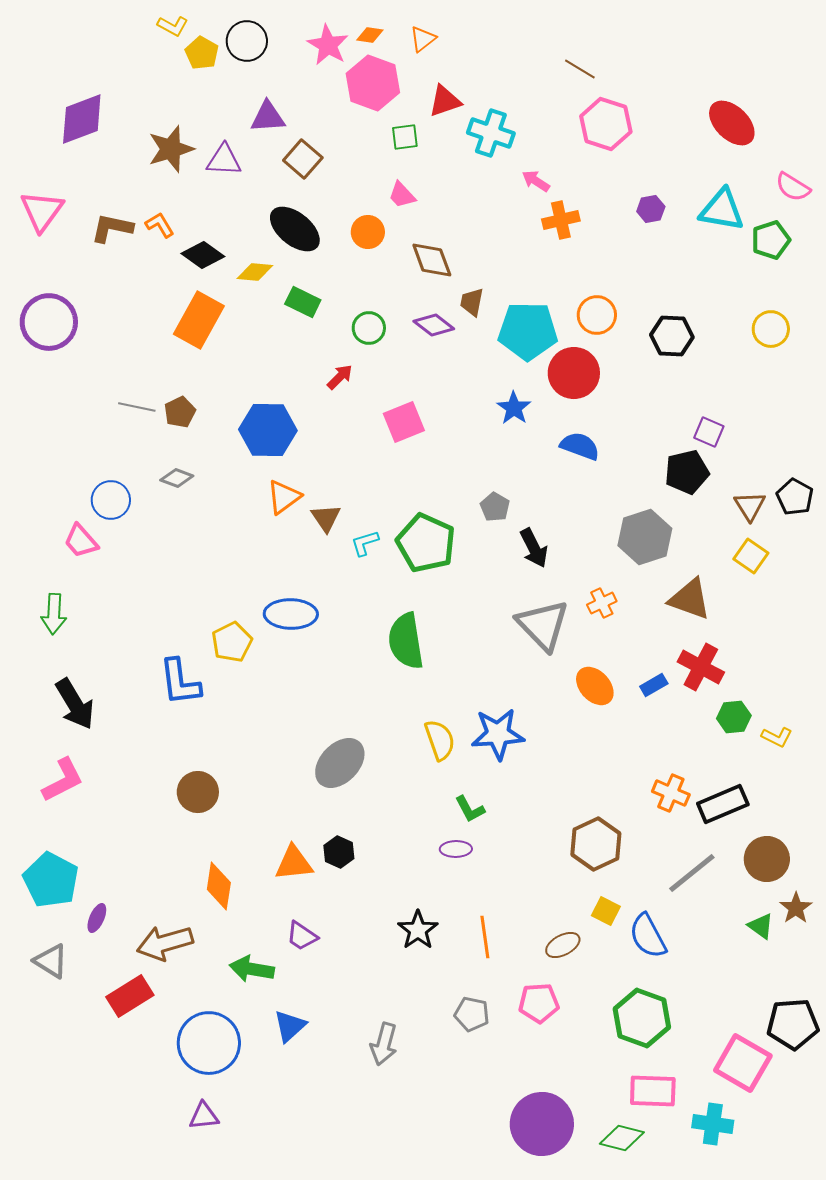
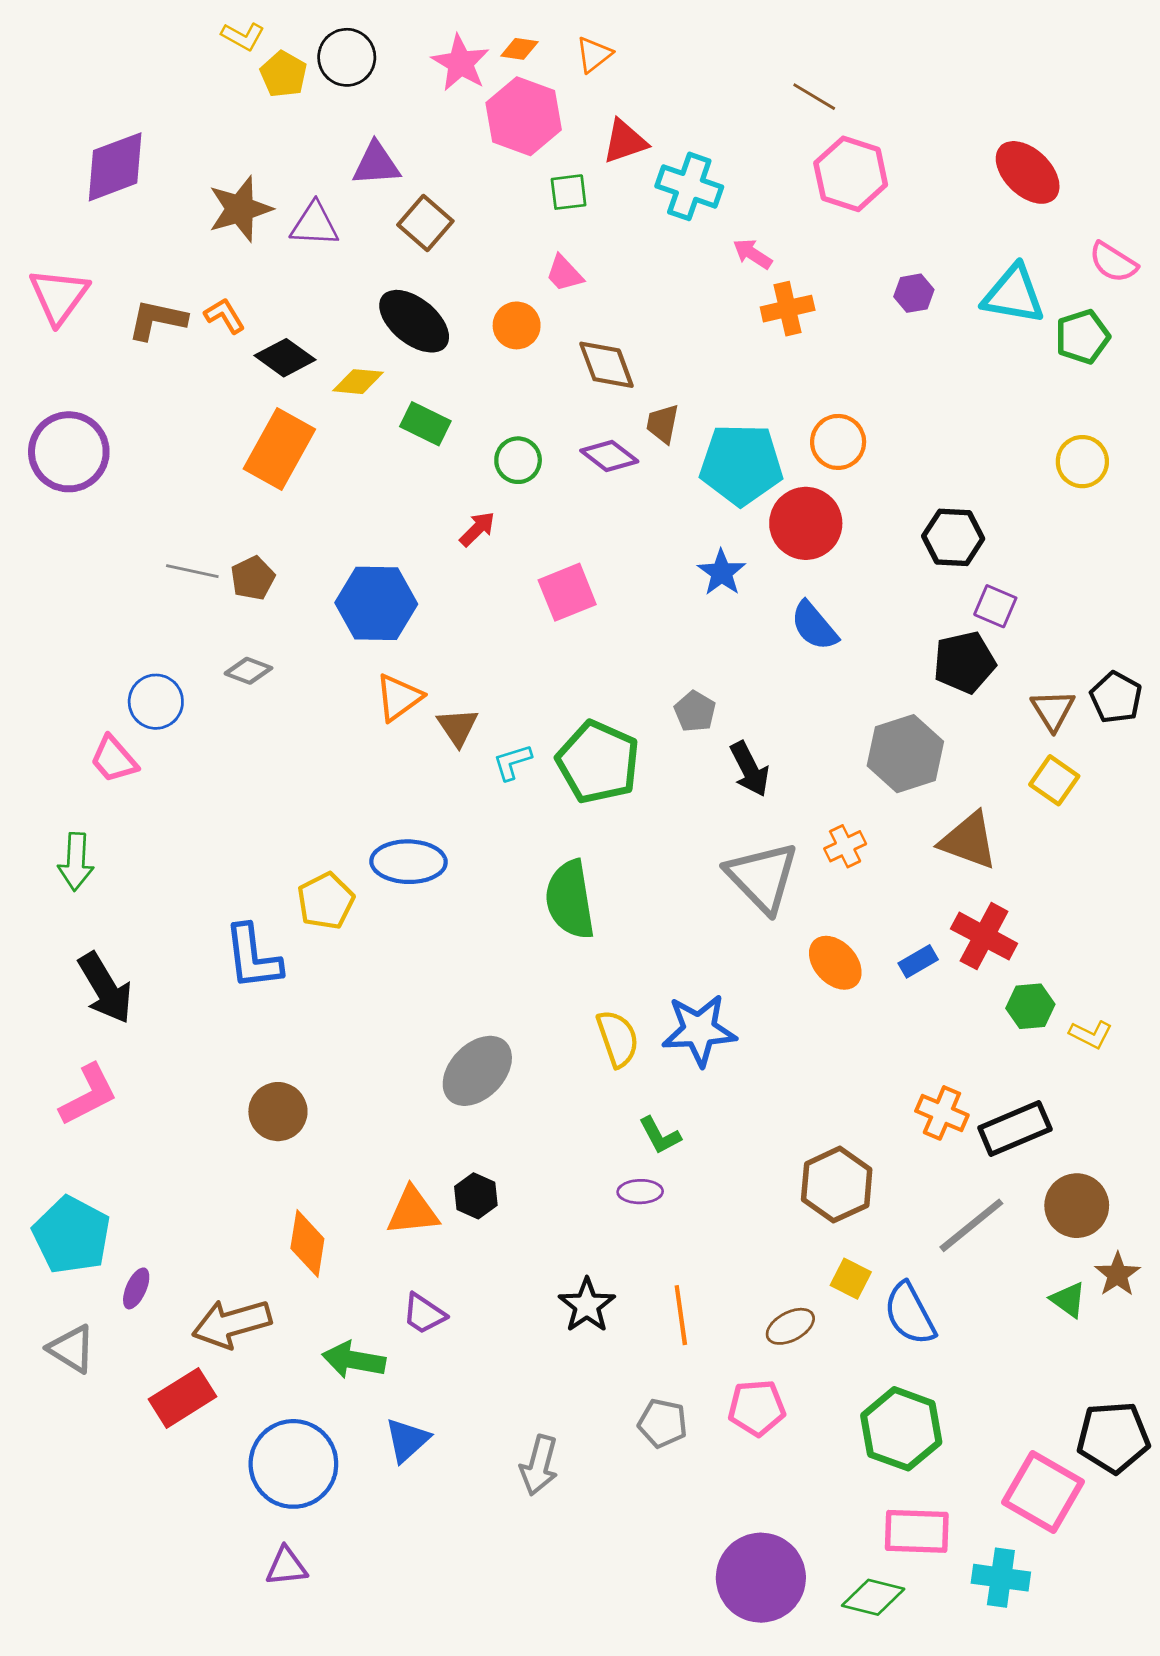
black hexagon: (672, 336) -> (953, 537), moved
blue semicircle: (580, 446) -> (814, 626), turned -150

